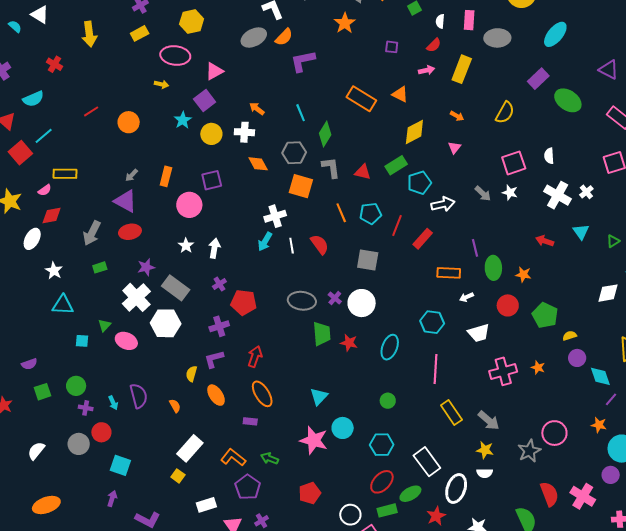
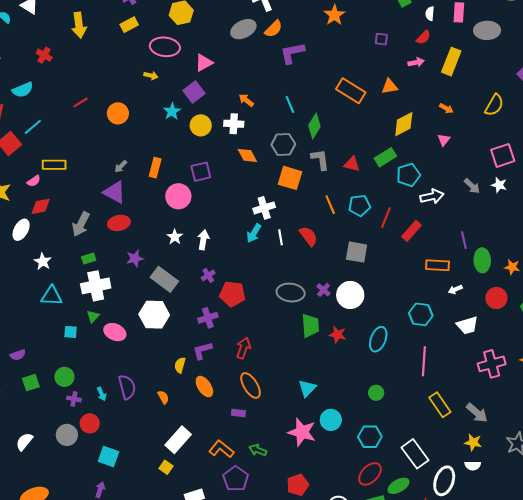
orange triangle: (400, 94) -> (390, 86), turned -36
white cross: (136, 297) -> (96, 286), moved, turned 32

